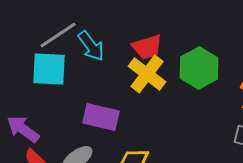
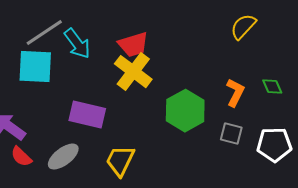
green hexagon: (199, 68) -> (185, 111), moved

